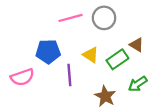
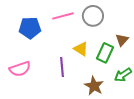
brown triangle: (136, 45) -> (122, 40), turned 40
blue pentagon: (48, 51) -> (30, 28), moved
green rectangle: (117, 59) -> (105, 53), turned -30

